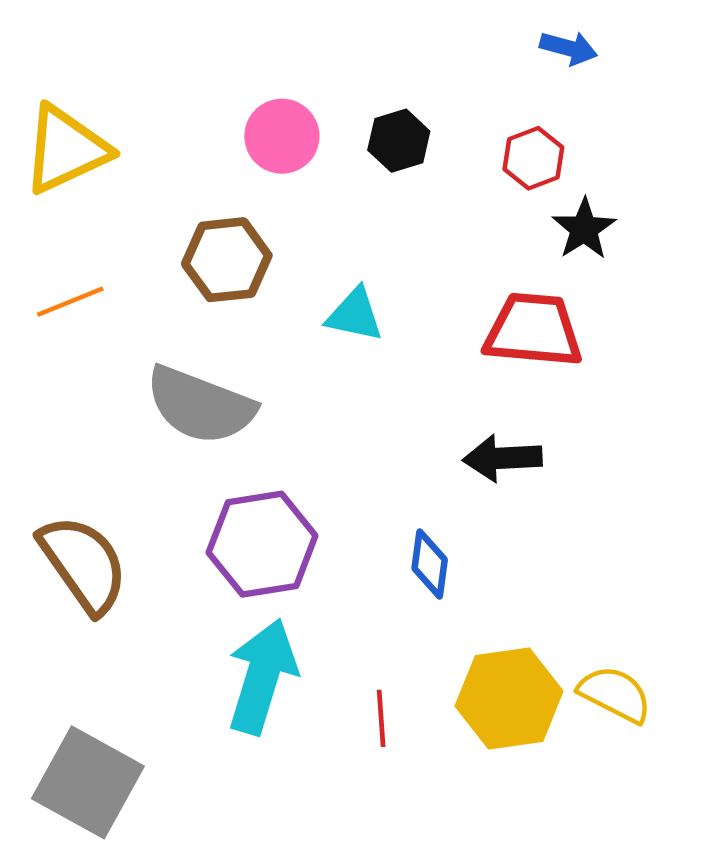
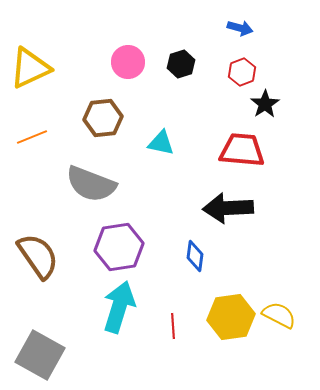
blue arrow: (569, 48) -> (240, 28), moved
black arrow: (502, 458) -> (228, 208), size x1.4

